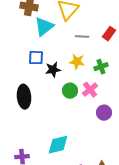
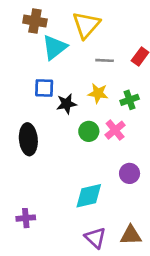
purple circle: (104, 113) -> (130, 173), moved
cyan diamond: (58, 145) -> (89, 196), moved

